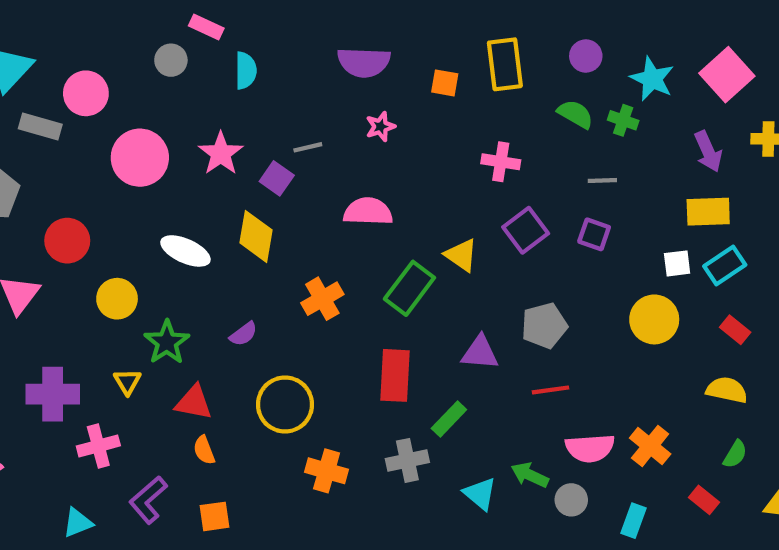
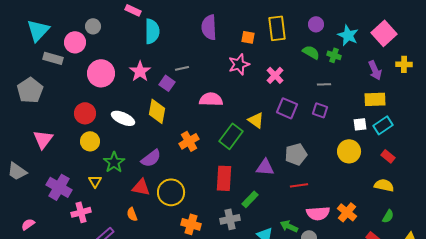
gray circle: (171, 60) -> (93, 26), moved
purple semicircle: (364, 62) -> (209, 27), turned 85
cyan semicircle: (246, 71) -> (152, 31), size x1.4
pink star: (380, 127) -> (239, 64), moved, size x1.5
pink cross: (501, 162) -> (275, 75), turned 36
purple square: (526, 230) -> (287, 108), turned -30
red circle: (67, 241) -> (85, 113), moved
purple semicircle: (244, 334) -> (151, 158), size x1.5
purple cross: (53, 394) -> (59, 187), turned 30
red triangle: (194, 402) -> (141, 187), moved

